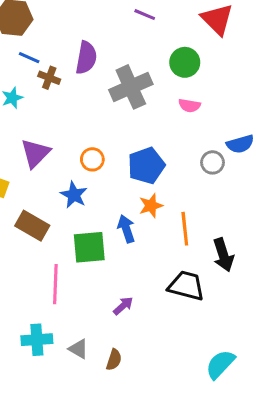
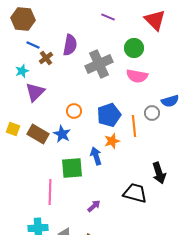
brown cross: (49, 78) -> (46, 58), turned 32
pink semicircle: (189, 105) -> (137, 76), size x1.5
purple triangle: (35, 153) -> (35, 92), moved
brown rectangle: (32, 226) -> (38, 134), moved
orange line: (185, 229) -> (134, 126), moved

